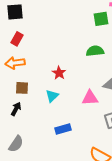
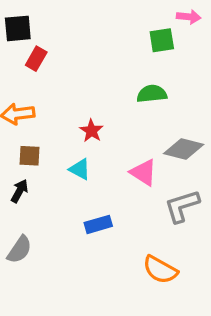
red rectangle: (17, 39) -> (36, 59), moved
cyan triangle: (52, 96) -> (80, 169), turned -48
pink triangle: (90, 98) -> (143, 173), turned 36

